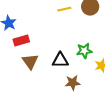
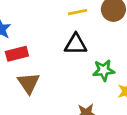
black triangle: (60, 60) -> (76, 44), moved

